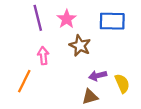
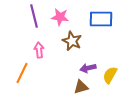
pink star: (67, 19) -> (60, 17), turned -30
yellow semicircle: (122, 83) -> (110, 75), turned -126

